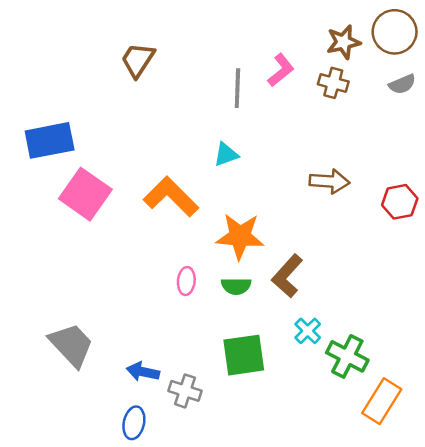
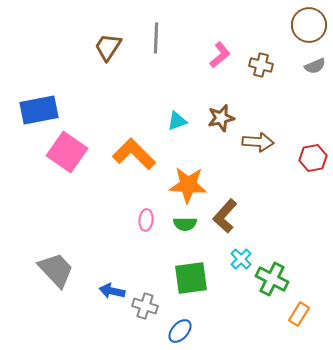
brown star: (343, 42) -> (221, 118), moved
gray line: (237, 88) -> (156, 38), moved
orange rectangle: (382, 401) -> (299, 314), size x0.7
blue ellipse: (134, 423) -> (180, 331), moved, turned 30

